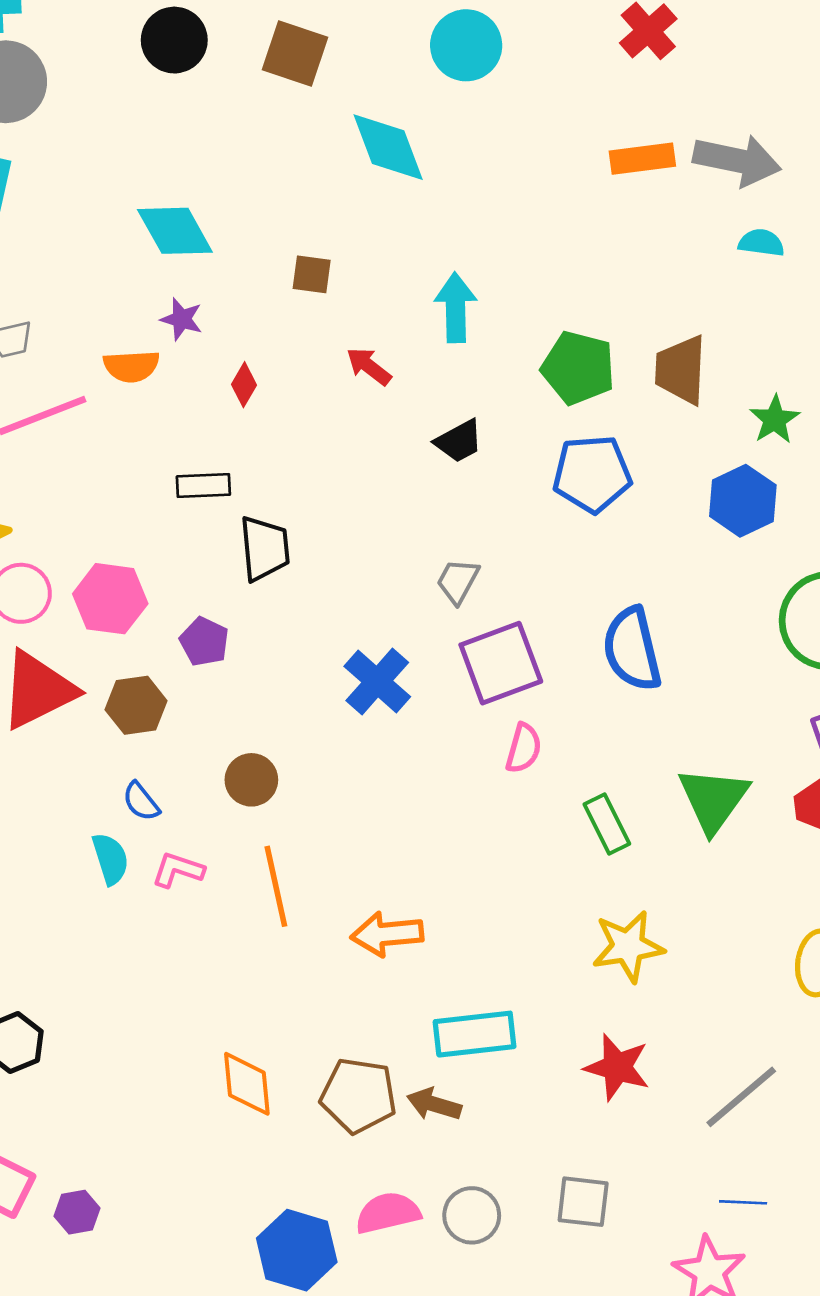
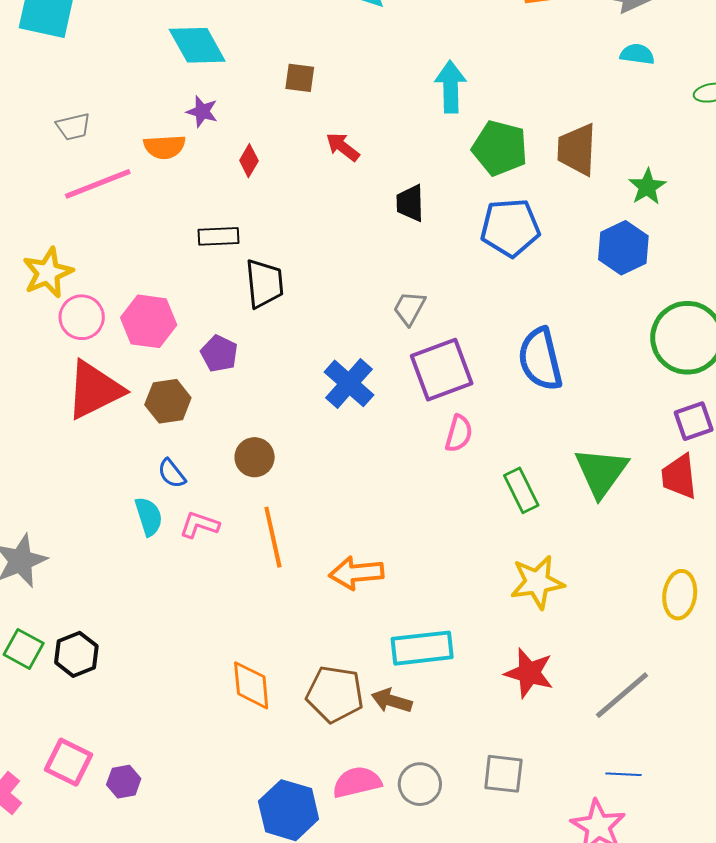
cyan arrow: (456, 308) -> (451, 87), moved
black trapezoid: (459, 441) -> (410, 203), turned 117

